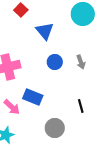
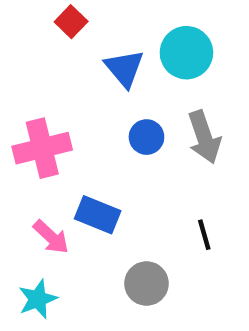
cyan circle: (83, 14) -> (186, 53), moved
gray arrow: (81, 62) -> (204, 137), size x1.6

